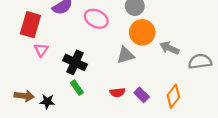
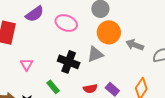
pink triangle: (41, 50) -> (27, 64), moved
black cross: (75, 62) -> (69, 62), moved

